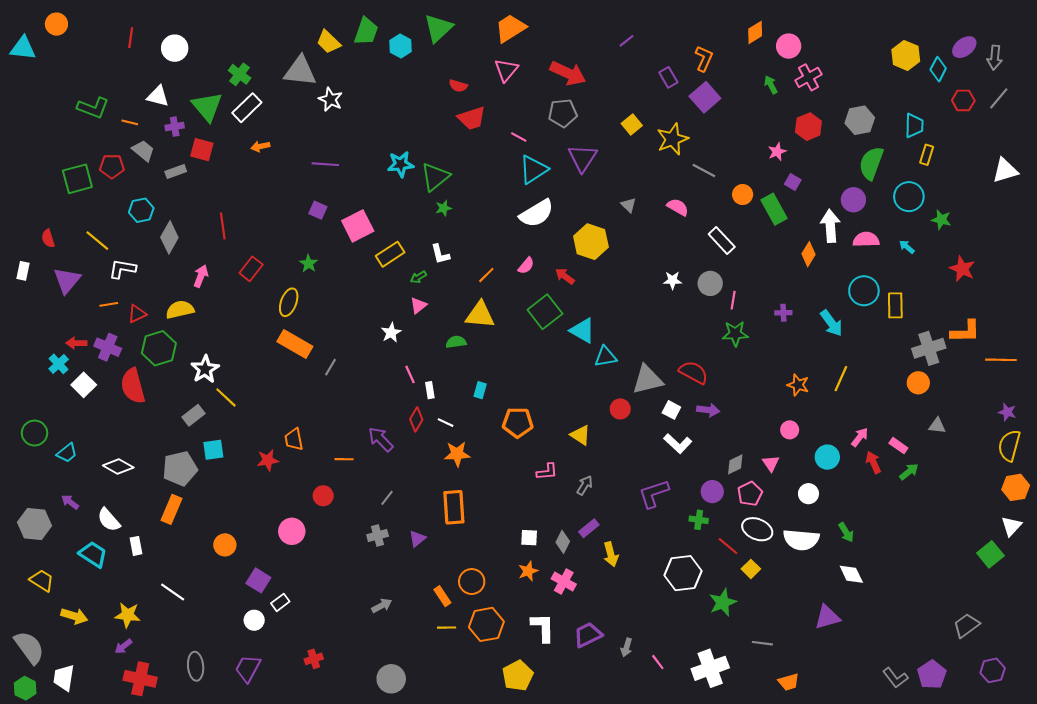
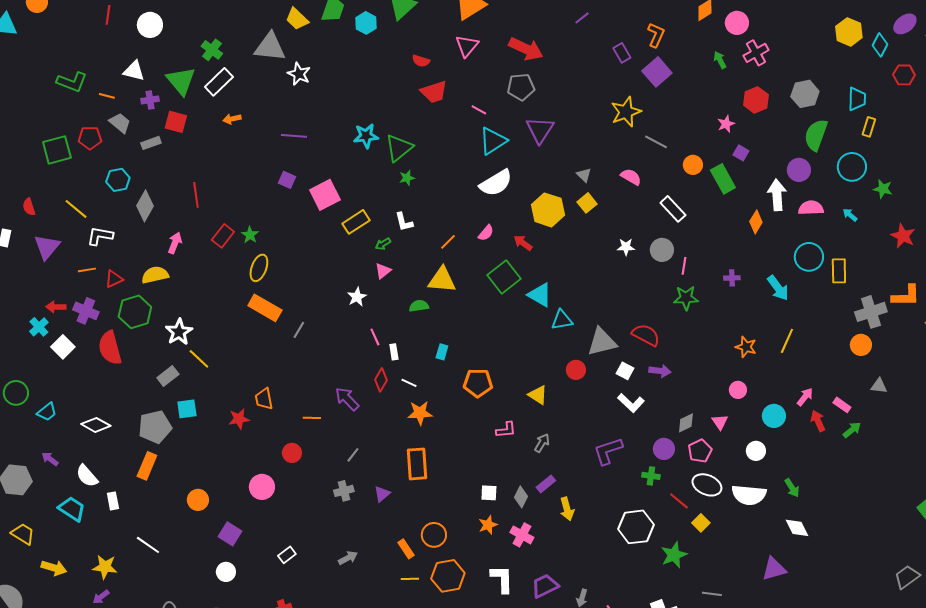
yellow square: (632, 124) -> (587, 203), moved
green star: (309, 264) -> (250, 235), moved
white rectangle: (280, 602) -> (287, 555), moved

